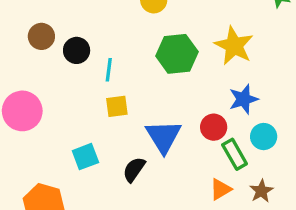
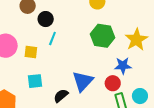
cyan line: (109, 70) -> (52, 38), moved
blue star: (244, 99) -> (123, 66), moved
yellow square: (117, 106) -> (31, 52), moved

